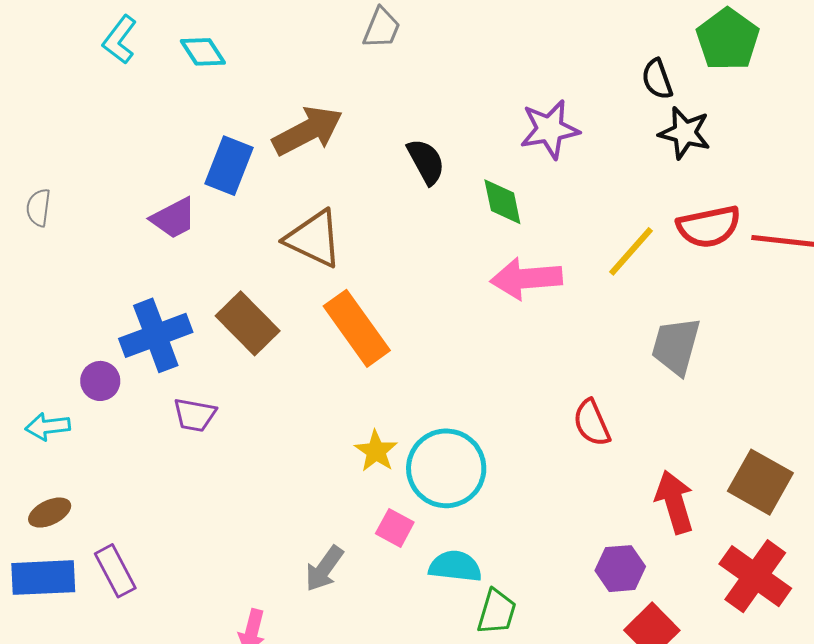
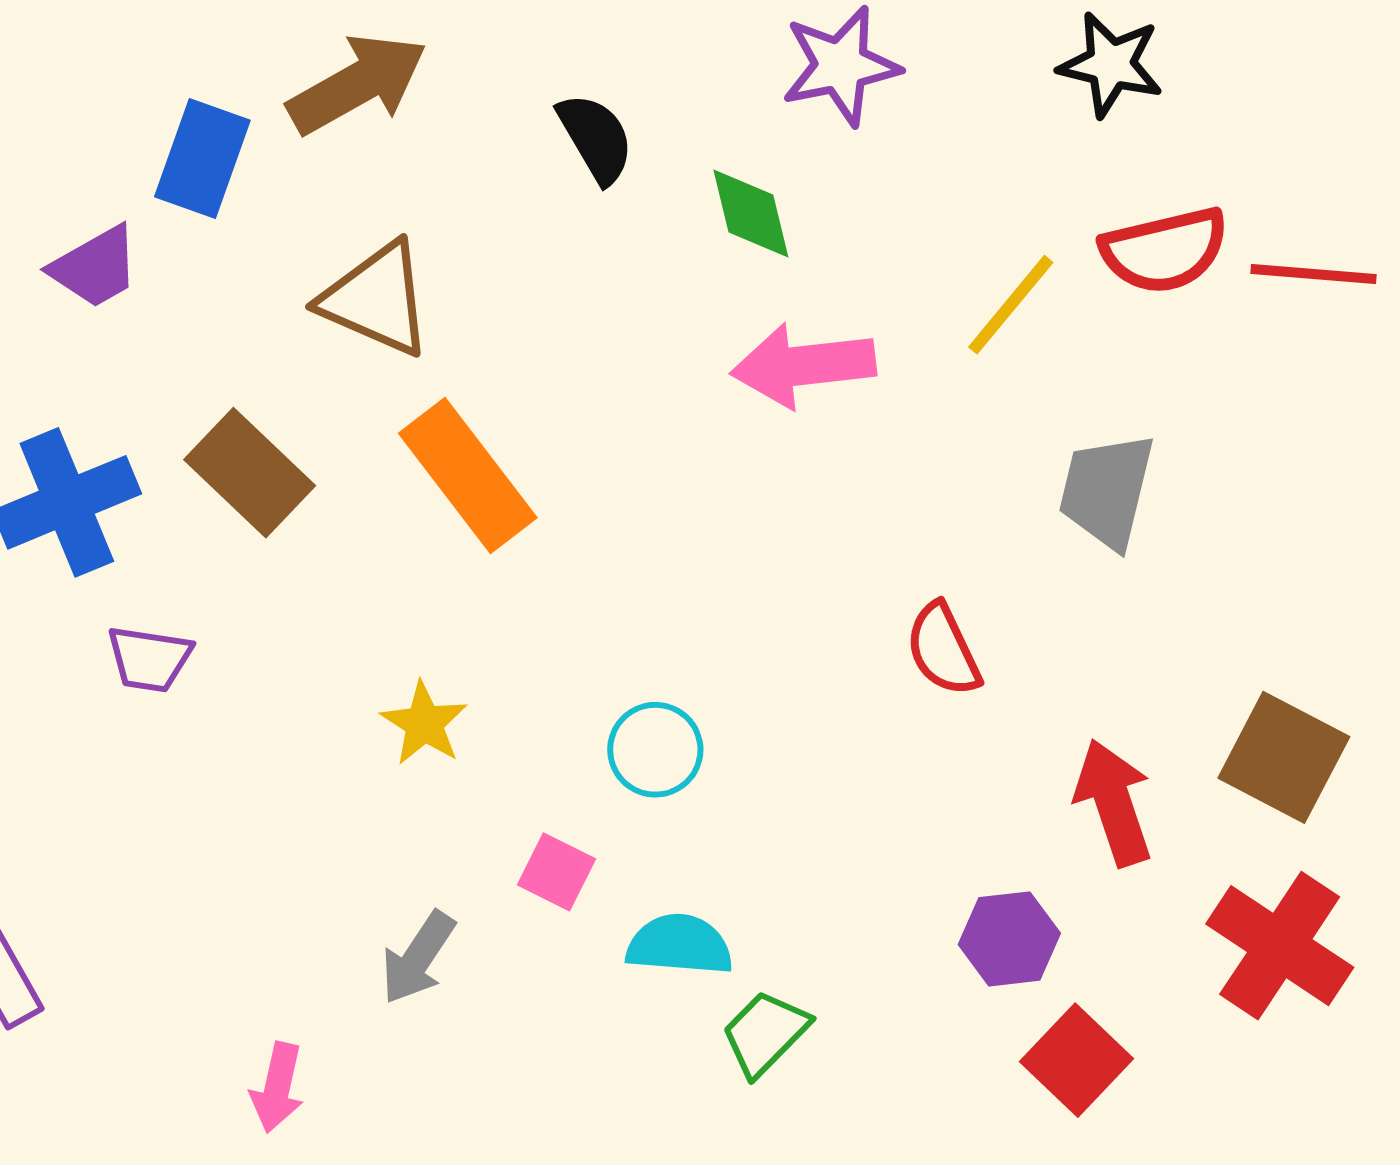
yellow star: (376, 451) -> (424, 723), moved
cyan circle: (446, 468) -> (655, 750), size x0.6
green trapezoid: (497, 612) -> (765, 1033), turned -150

